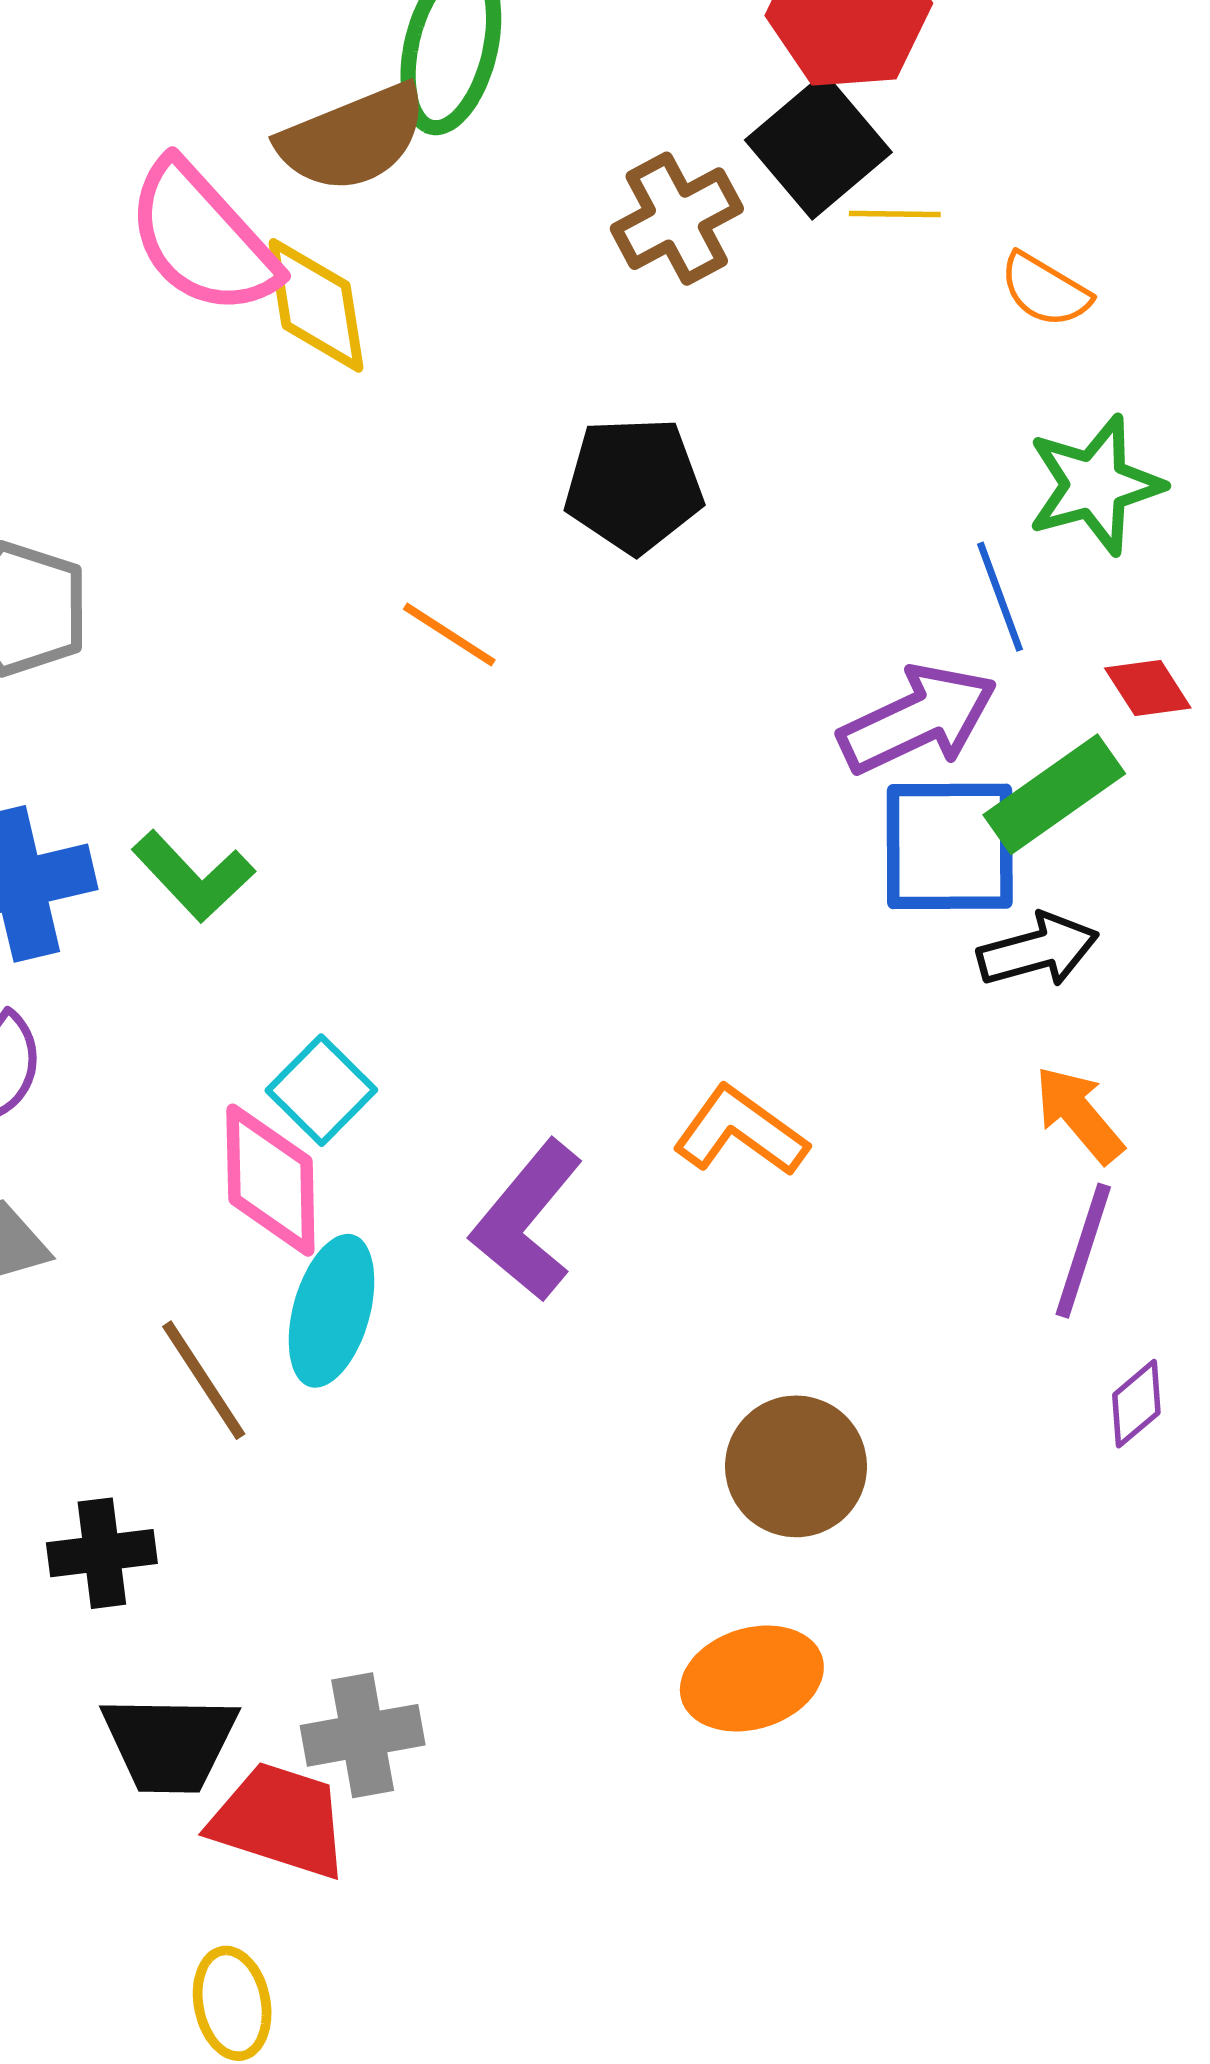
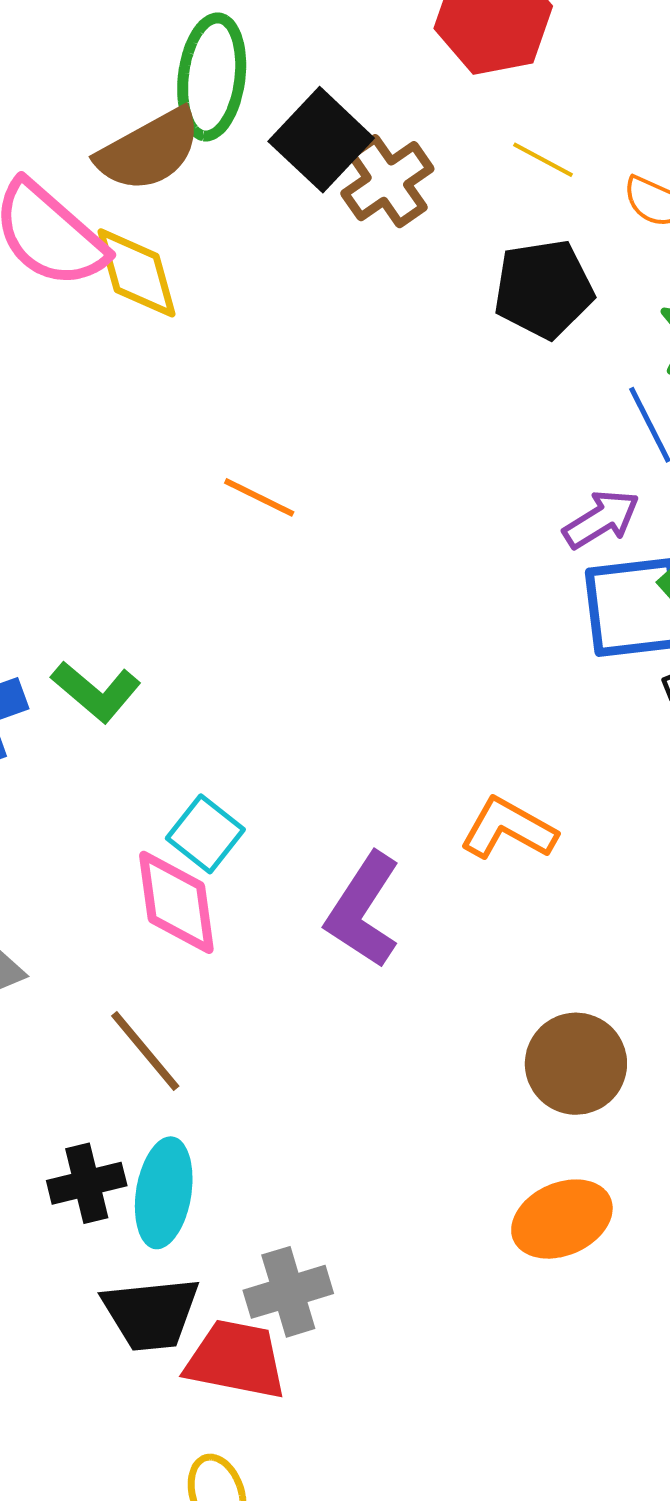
black square: (818, 146) -> (321, 140), moved
yellow line: (895, 214) -> (543, 160), turned 34
black pentagon: (634, 485) -> (544, 289), moved
purple arrow: (918, 719) -> (601, 519), size x0.7
cyan ellipse: (332, 1311) -> (164, 1193), moved

